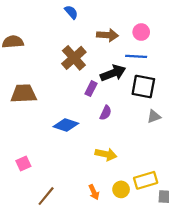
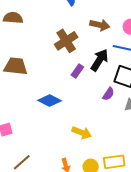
black arrow: (113, 73) -> (100, 60), turned -45
purple semicircle: (106, 113) -> (108, 94), moved

